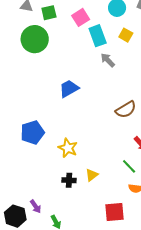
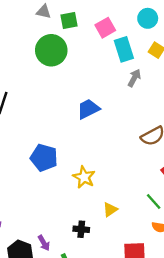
gray arrow: (108, 60) -> (134, 78), turned 70
blue pentagon: (32, 133) -> (44, 158), turned 30
black cross: (69, 180) -> (81, 229), moved

